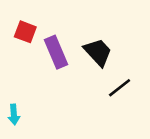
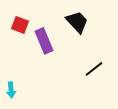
black trapezoid: (98, 52) -> (77, 22), moved

